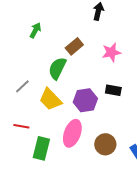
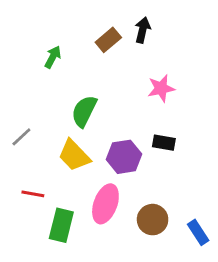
brown rectangle: (74, 46) -> (108, 40), moved
gray line: (22, 86) -> (21, 137), moved

